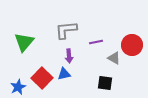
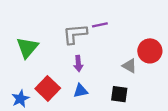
purple line: (96, 42) -> (100, 25), moved
blue triangle: (64, 74) -> (81, 91), moved

